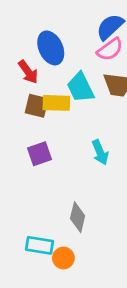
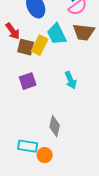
red arrow: (28, 72) -> (13, 31), moved
yellow rectangle: (56, 103) -> (40, 45), turned -66

